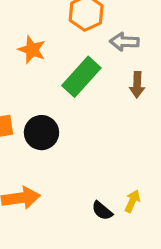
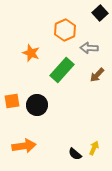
brown arrow: (137, 85) -> (97, 75), turned 42

